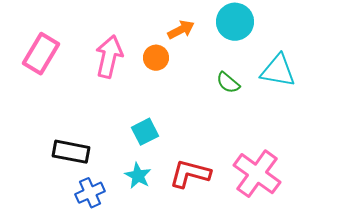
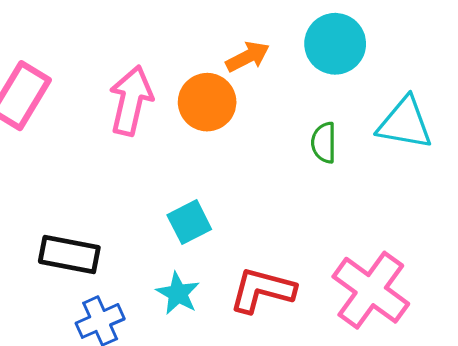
orange circle: (156, 58) -> (207, 102), size x1.4
green semicircle: (228, 83) -> (324, 143), turned 50

